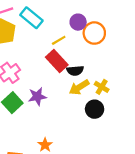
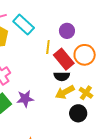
orange circle: (94, 33) -> (85, 55), moved
yellow line: (59, 40) -> (48, 47), turned -56
red rectangle: (57, 61) -> (64, 59), moved

